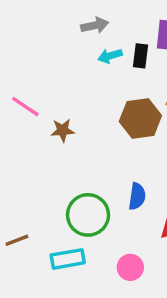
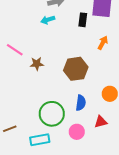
cyan arrow: (110, 56) -> (48, 20), moved
brown hexagon: (140, 118) -> (76, 69), moved
pink circle: (130, 267) -> (77, 132), moved

